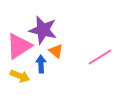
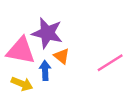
pink triangle: (19, 46) -> (21, 51), turned 44

